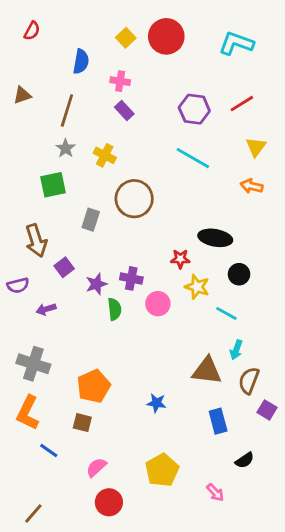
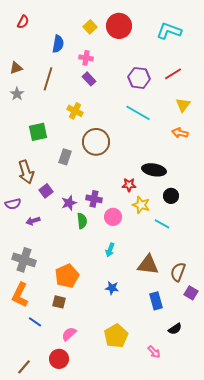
gray star: (66, 148) -> (17, 94), moved
cyan arrow: (236, 350) -> (110, 250), moved
red circle: (109, 502) -> (59, 359), moved

